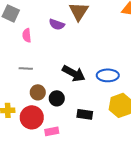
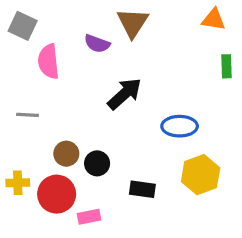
pink semicircle: (27, 35) -> (49, 61), size x1.5
gray line: (26, 68) -> (28, 115), moved
black arrow: (74, 73) -> (125, 94), moved, turned -70

